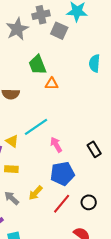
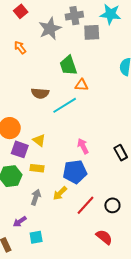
gray square: (59, 31) -> (92, 32), turned -30
cyan line: (36, 127) -> (65, 105), moved
blue pentagon: (62, 174) -> (75, 172), moved
gray arrow: (12, 198) -> (36, 197), turned 63

